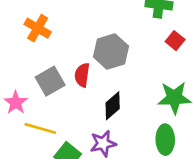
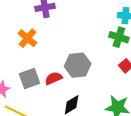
red semicircle: (82, 75) -> (54, 78), turned 48

